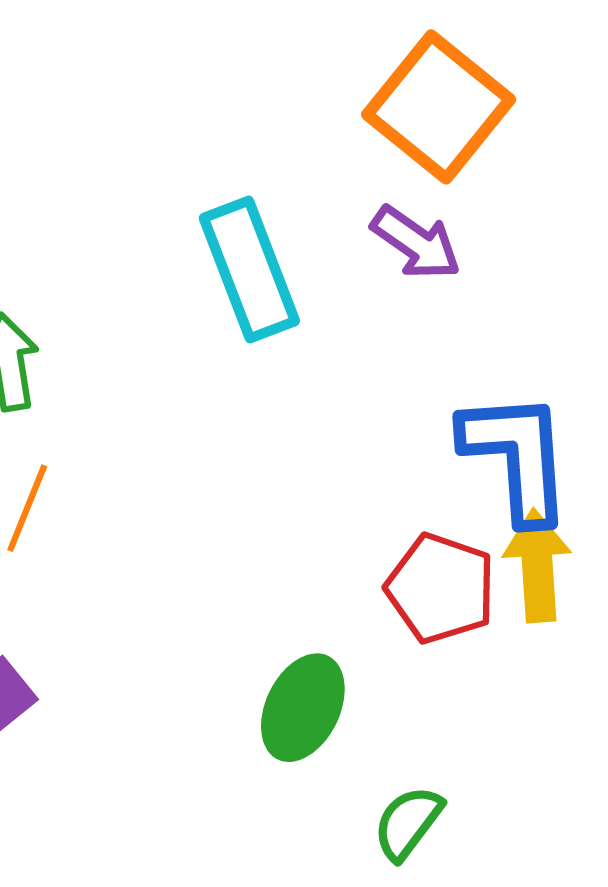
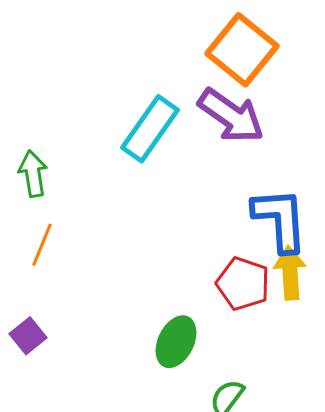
purple arrow: (416, 243) -> (231, 116), size x1.5
cyan rectangle: (249, 269) -> (150, 129), turned 56

